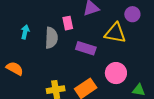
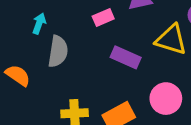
pink rectangle: (68, 23) -> (103, 17), turned 72
gray semicircle: (51, 38) -> (58, 51), moved

